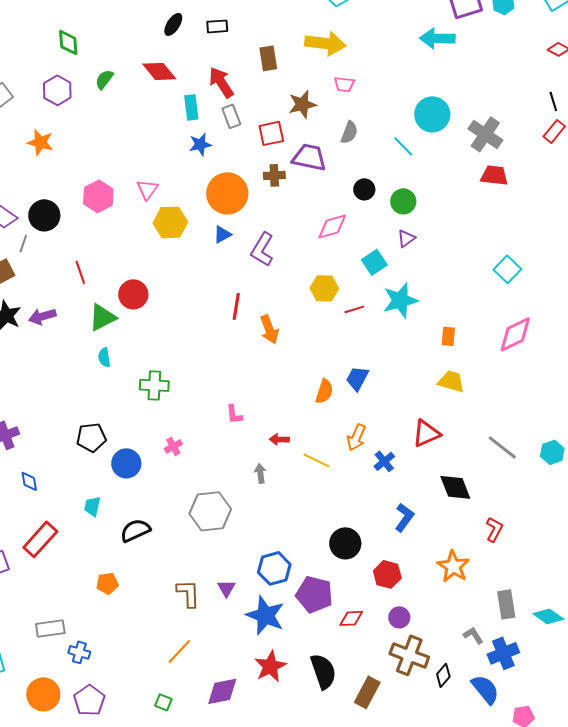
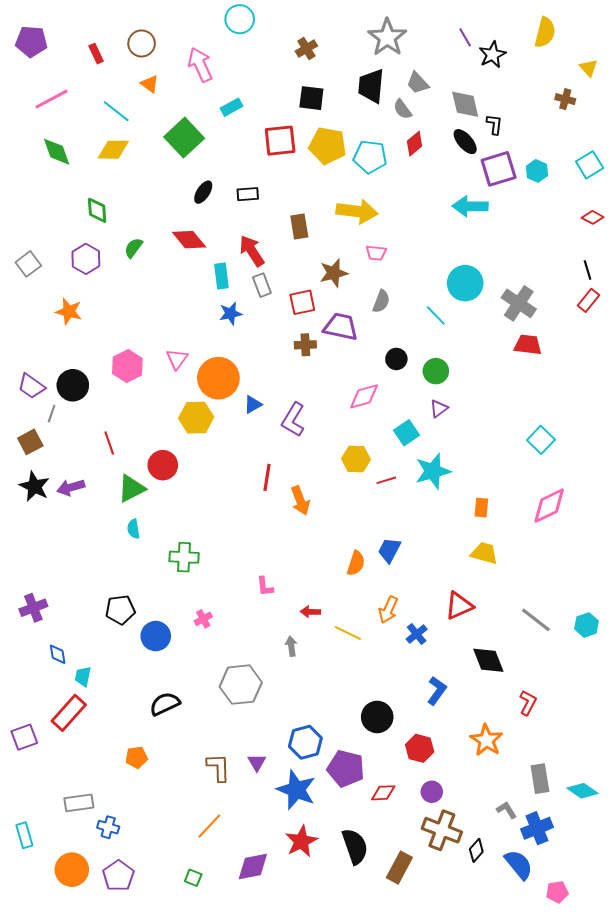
orange circle: (227, 193) -> (218, 378), moved
yellow hexagon: (170, 222) -> (196, 418), moved
cyan trapezoid: (92, 506) -> (83, 676), moved

